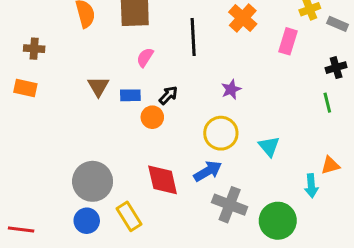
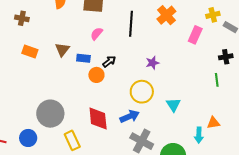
orange rectangle: (25, 88) -> (30, 52), moved
blue circle: (87, 221) -> (28, 138), moved

